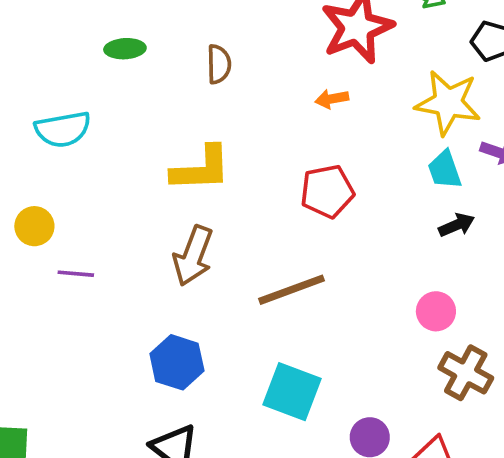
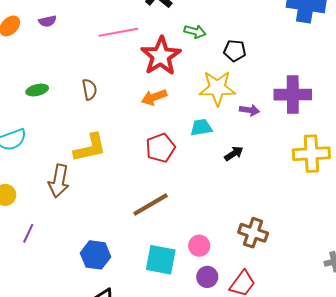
orange arrow: (332, 99) -> (154, 97), size x1.4
cyan trapezoid: (445, 170) -> (201, 127), moved, turned 110
brown arrow: (193, 256) -> (59, 181), moved
purple line: (76, 274) -> (28, 233), moved, turned -60
pink circle: (436, 311) -> (199, 246), moved

